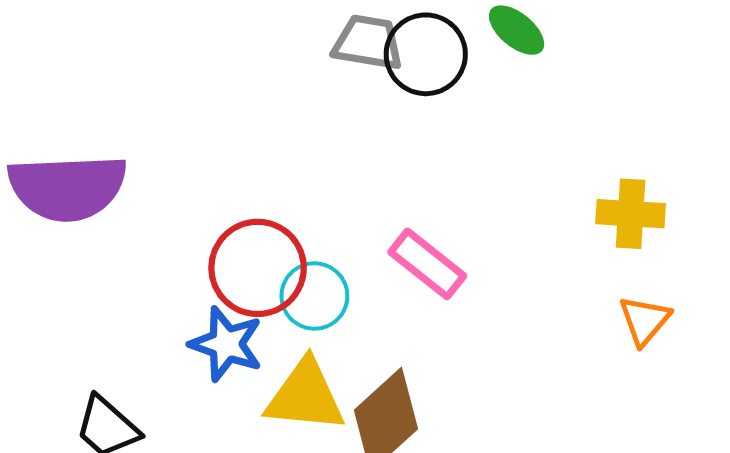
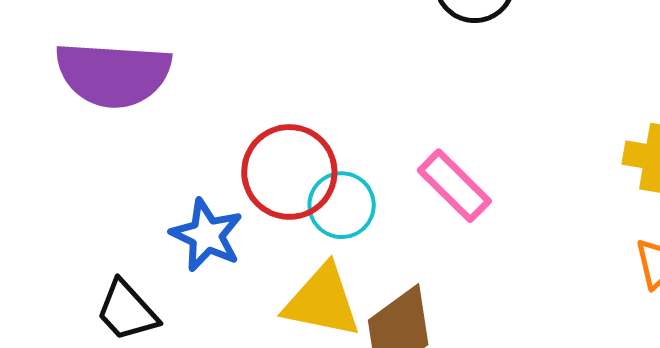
blue star: (226, 344) -> (207, 235), moved

